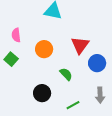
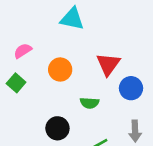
pink semicircle: (16, 35) -> (23, 51), turned 64
green semicircle: (66, 74) -> (90, 103), turned 136

